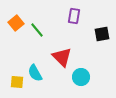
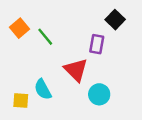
purple rectangle: (74, 16) -> (97, 44), moved
black square: (102, 34) -> (115, 20), moved, turned -35

